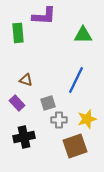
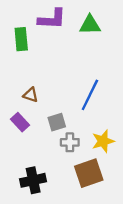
green triangle: (83, 35) -> (90, 25), moved
black cross: (24, 137) -> (33, 180), moved

